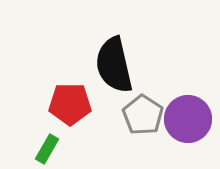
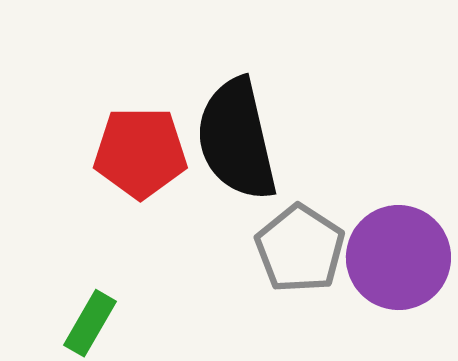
red pentagon: (70, 104) -> (140, 153), moved

